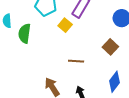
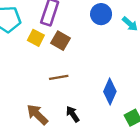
brown square: (110, 47) -> (61, 41), moved

